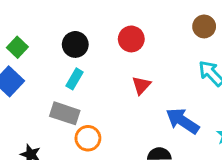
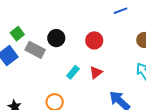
cyan rectangle: (74, 79) -> (73, 72), moved
gray rectangle: (65, 113) -> (35, 50), moved

